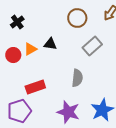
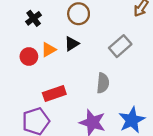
brown circle: (77, 18) -> (79, 14), moved
black triangle: (50, 44) -> (72, 44), turned -40

